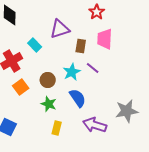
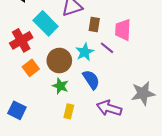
pink trapezoid: (105, 39) -> (123, 30), moved
cyan rectangle: (35, 45) -> (46, 23), size x1.6
brown circle: (48, 80) -> (59, 61), size x1.5

